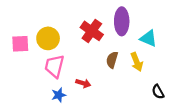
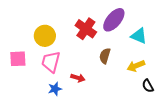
purple ellipse: (122, 21) -> (114, 20), turned 40
pink square: (20, 44) -> (18, 59), moved
yellow arrow: (137, 62) -> (136, 66), moved, turned 90

